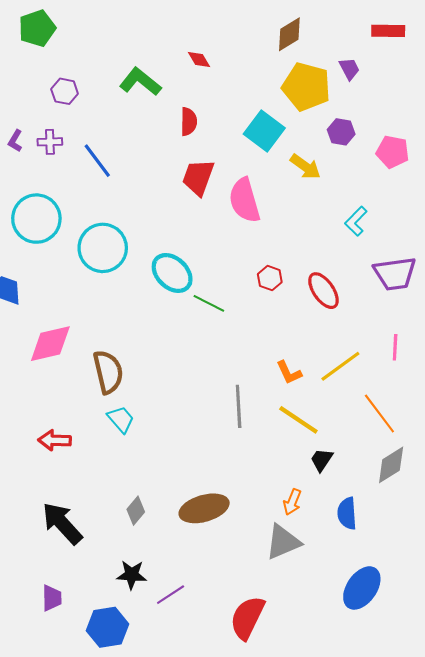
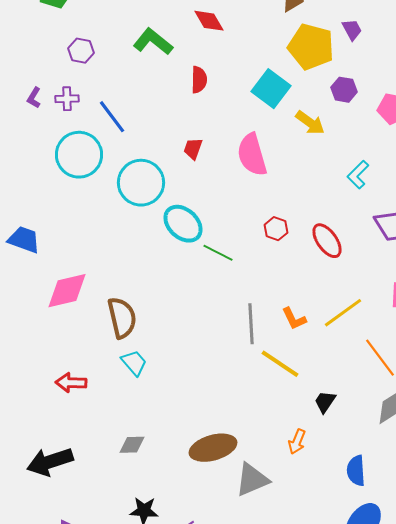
red diamond: (199, 60) -> (209, 21), size x1.4
red trapezoid: (198, 177) -> (193, 149), moved, size x0.6
cyan circle: (36, 219) -> (79, 155), moved
cyan circle: (103, 248) -> (141, 183), moved
gray line: (239, 406) -> (251, 324), moved
yellow line: (298, 420) -> (280, 364), moved
gray diamond: (136, 511) -> (132, 445), moved, turned 48
blue semicircle: (347, 513) -> (356, 471), moved
black arrow: (62, 523) -> (50, 462), moved, turned -66
gray triangle: (283, 542) -> (252, 480), moved

